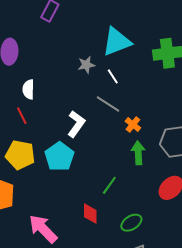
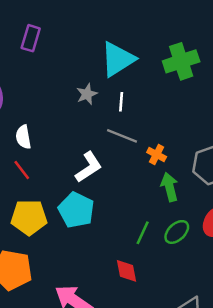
white line: (113, 76) -> (121, 102), turned 49
white L-shape: (76, 124) -> (89, 167), turned 32
green ellipse: (131, 223) -> (177, 232), moved

